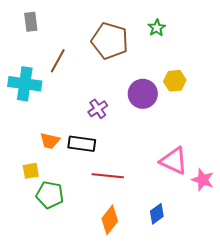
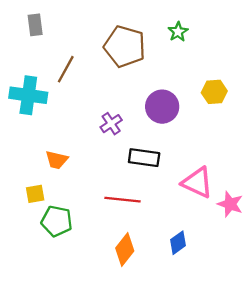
yellow hexagon: (175, 81) -> (214, 92), moved
black rectangle: (82, 144) -> (144, 158), moved

